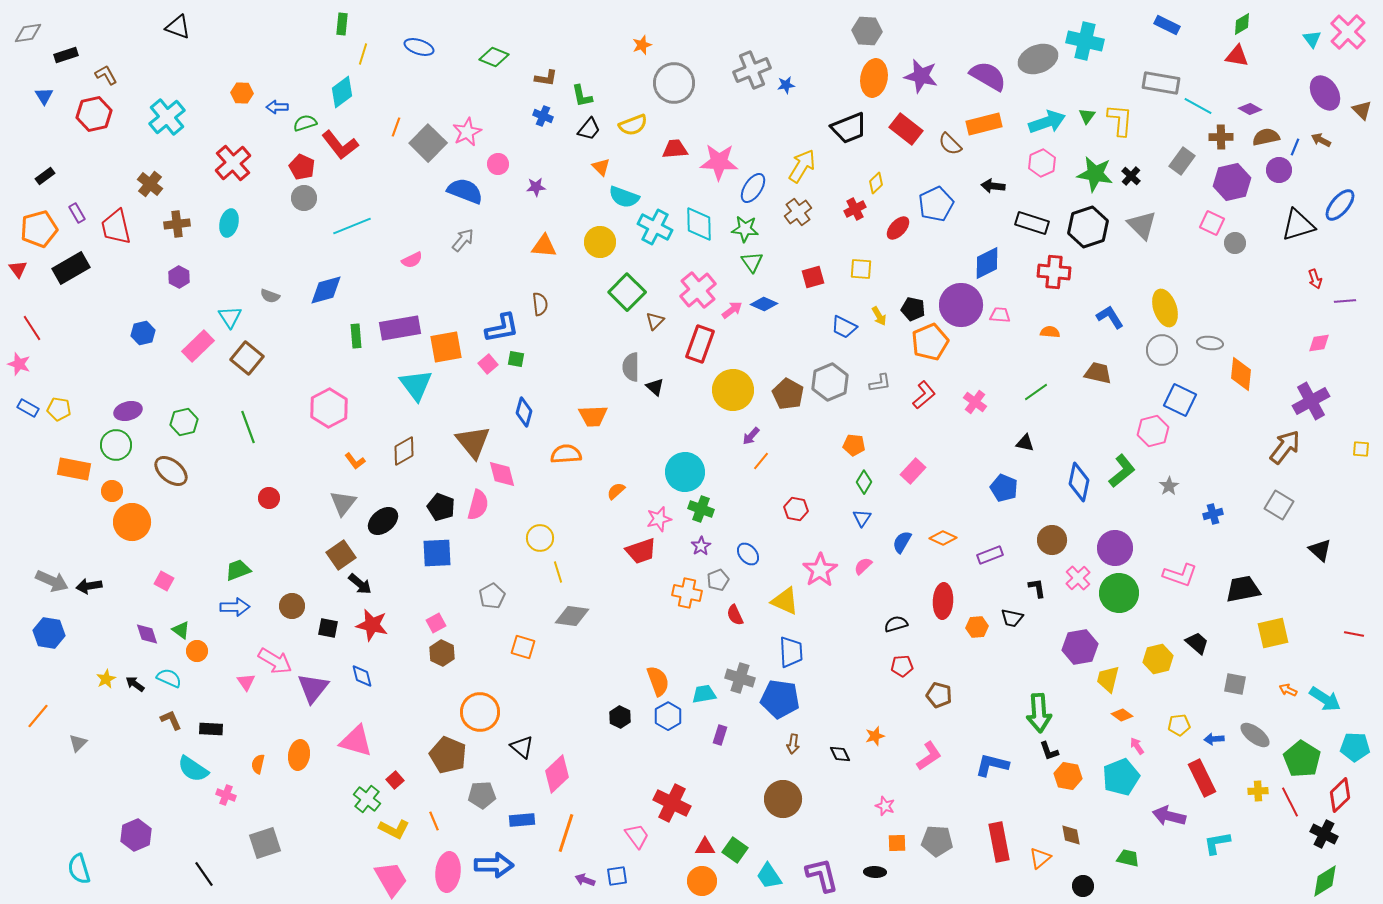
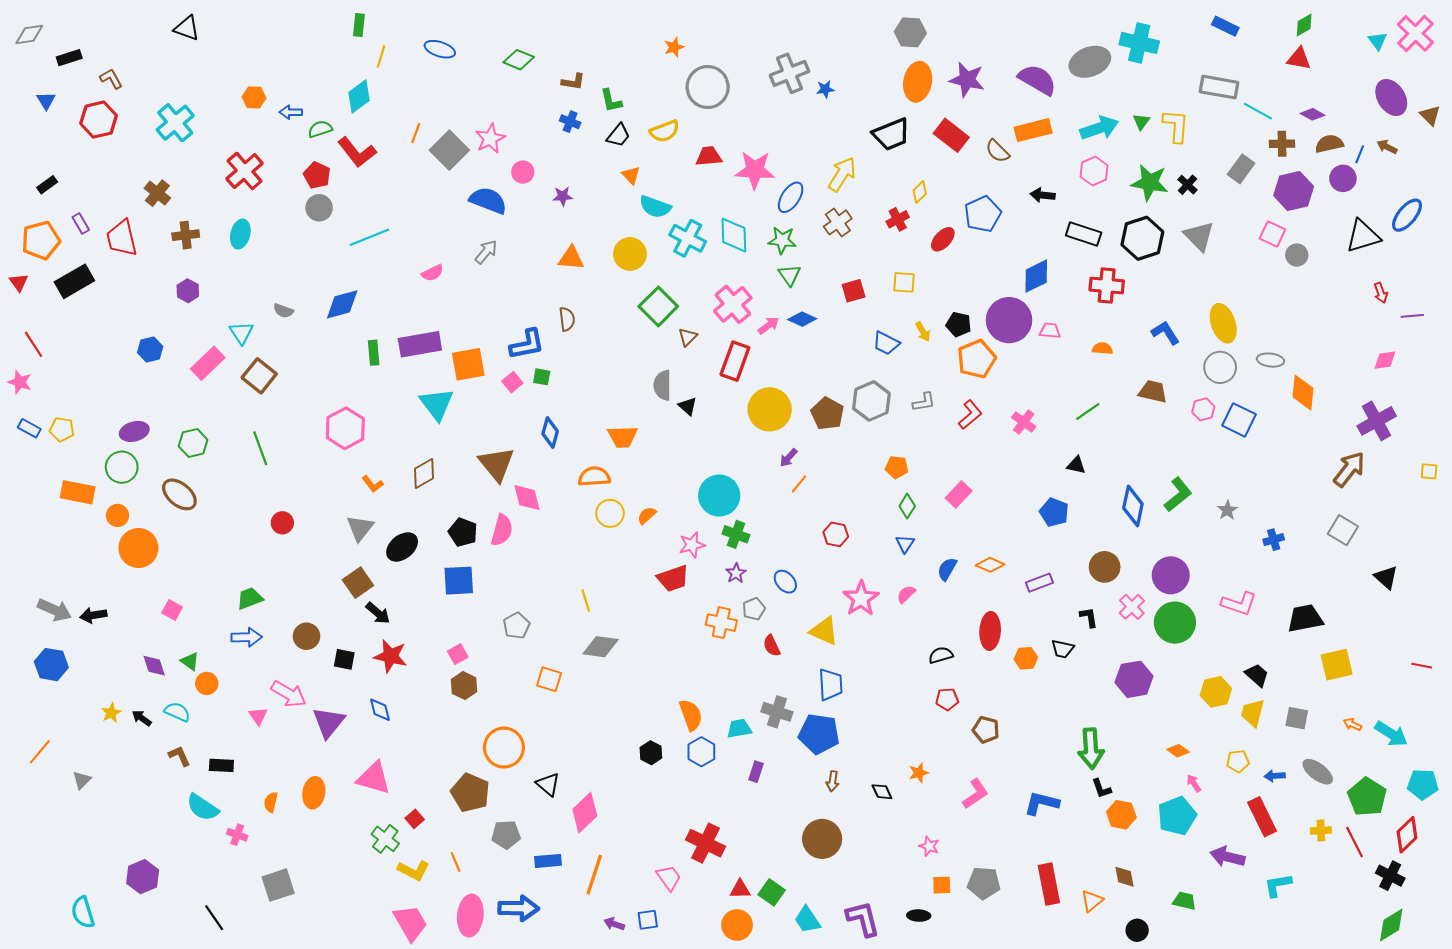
pink hexagon: (1153, 431) -> (1203, 409), moved, size x0.7
yellow circle: (540, 538) -> (610, 513), moved
yellow trapezoid: (1108, 679) -> (1253, 713), moved

